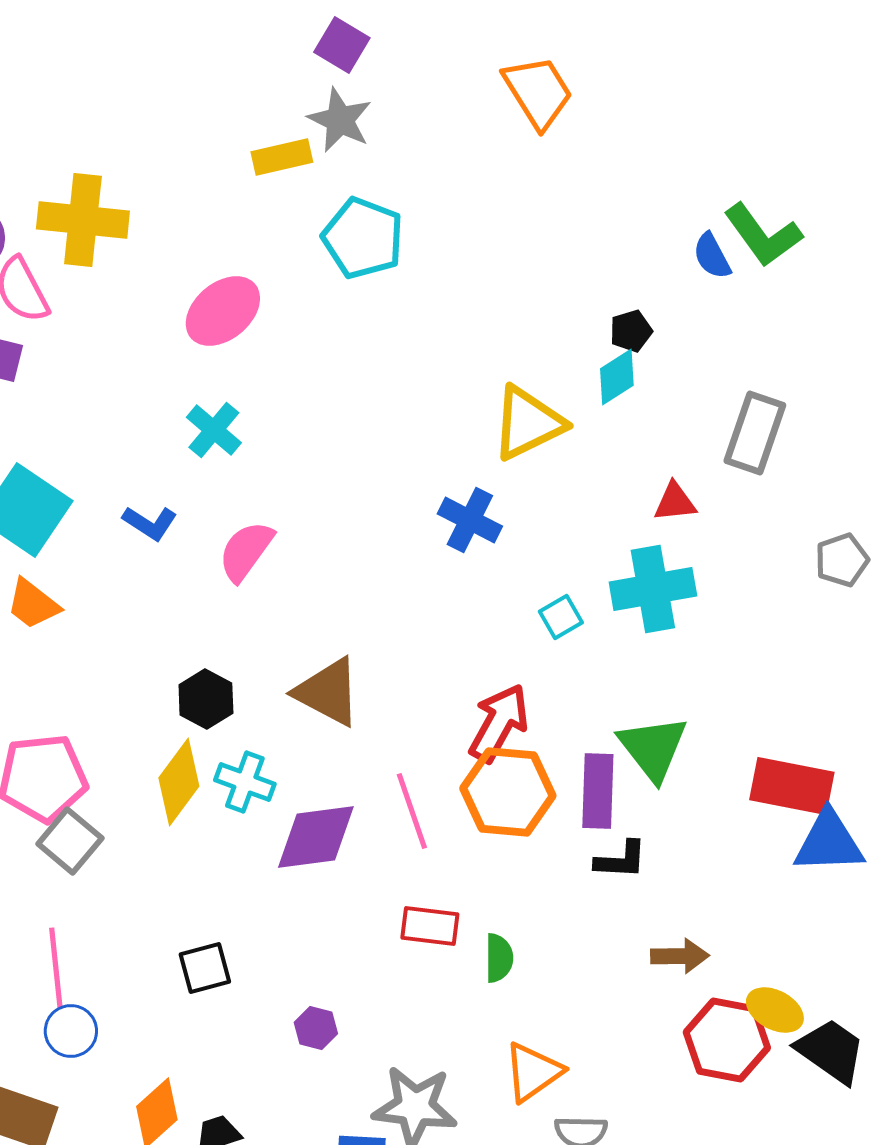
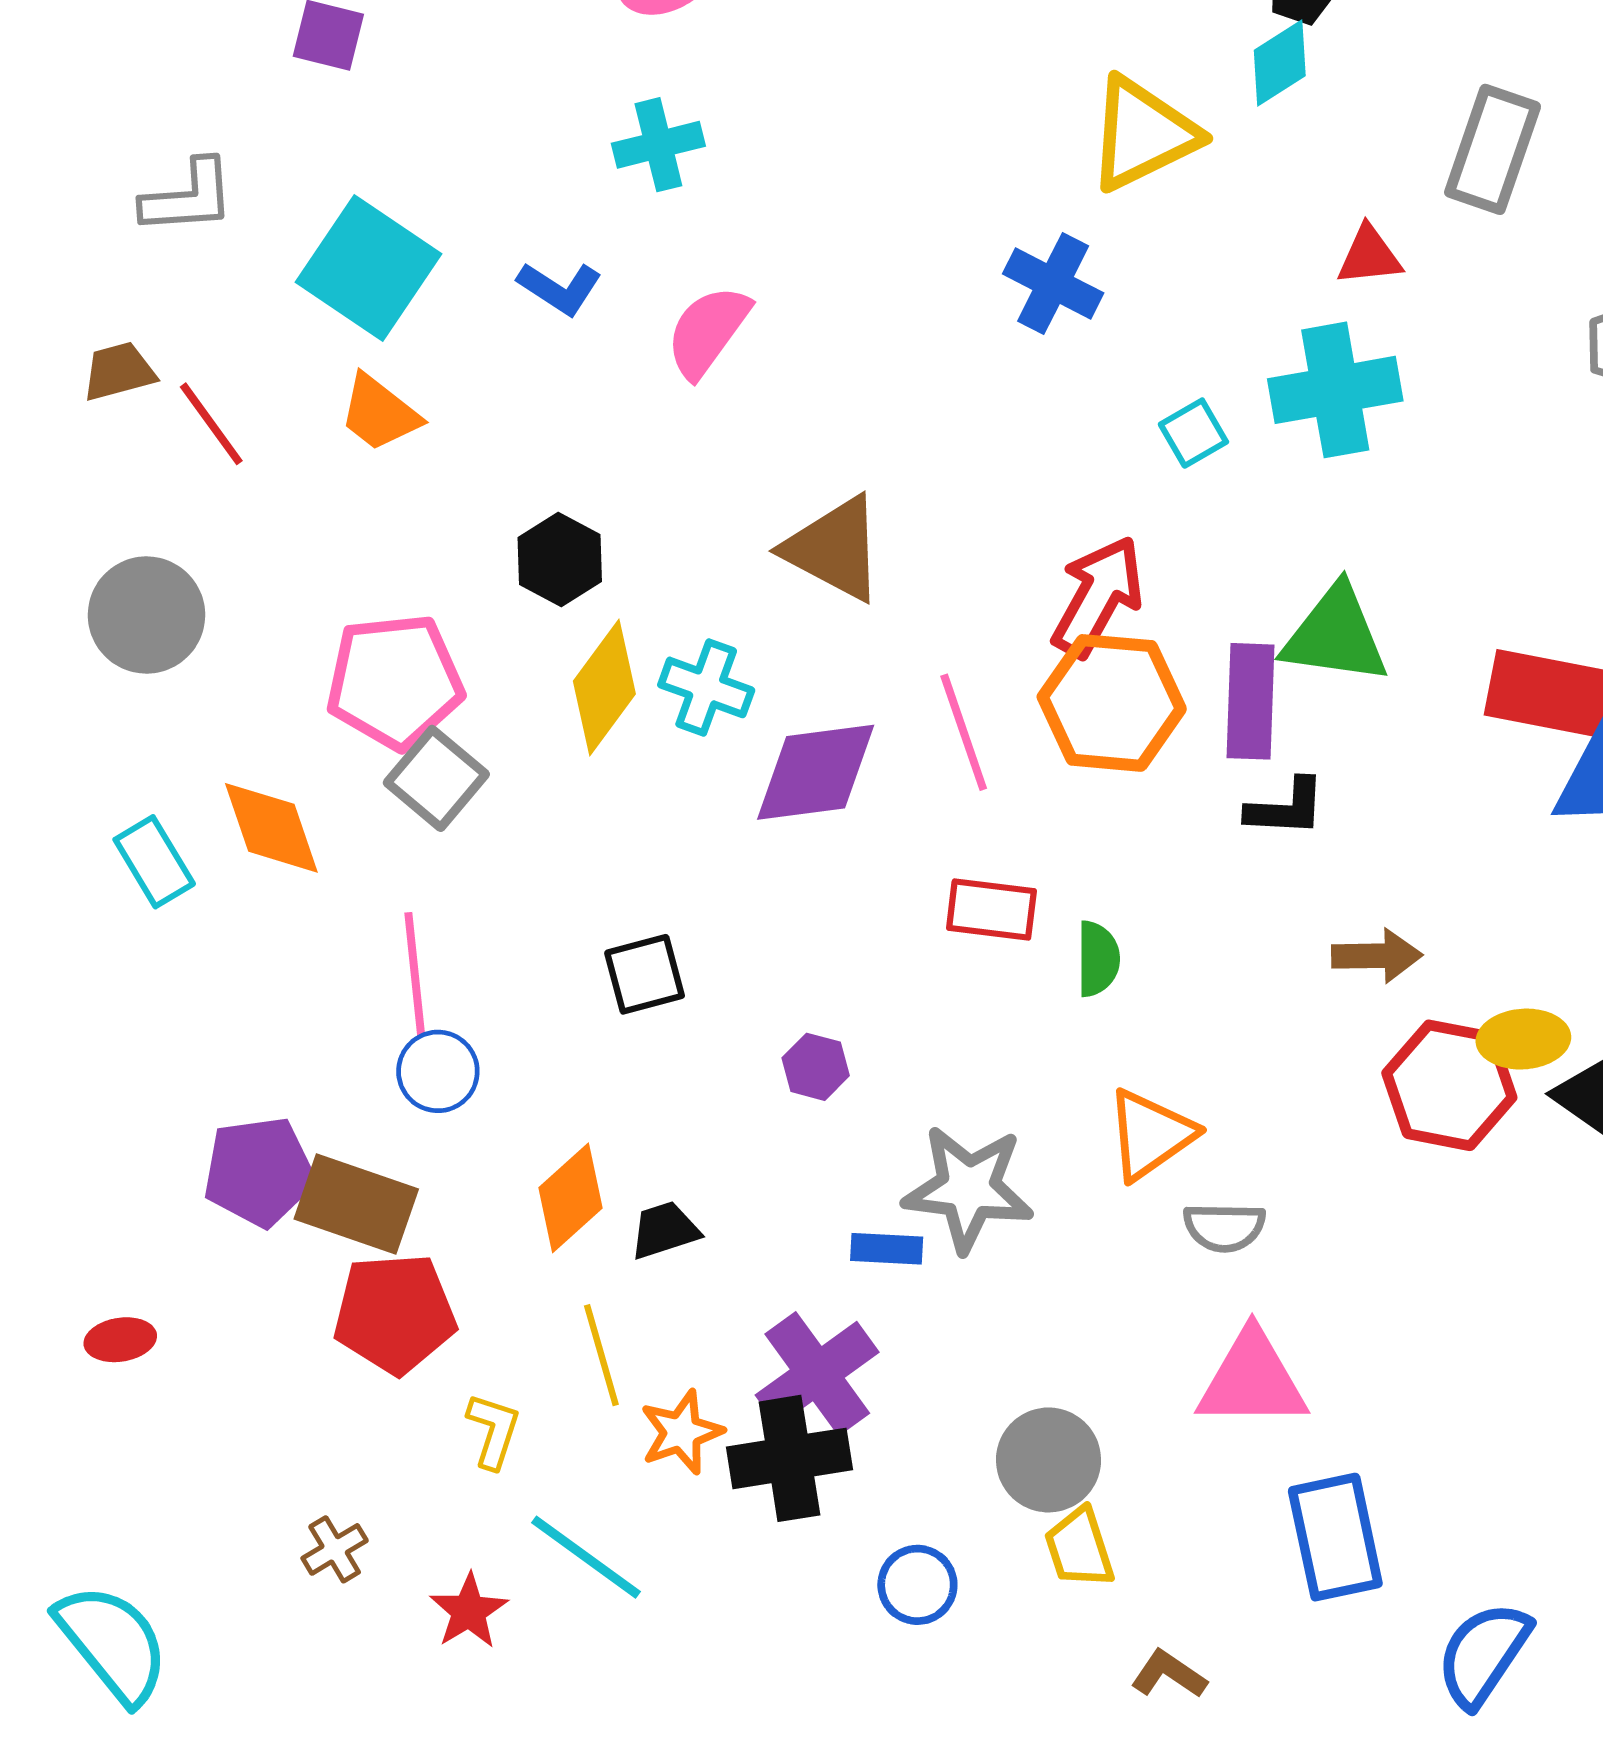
cyan cross: (214, 430) -> (658, 145), turned 36
black hexagon: (206, 699) -> (560, 559), moved
green triangle: (653, 748) -> (1335, 635), turned -44
yellow ellipse: (775, 1010) -> (1523, 1039), turned -32

